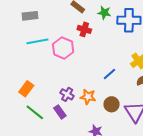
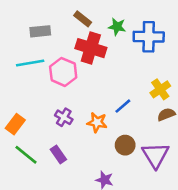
gray rectangle: (30, 16) -> (40, 31), moved
red cross: (84, 29) -> (91, 48), size x1.6
purple cross: (67, 94) -> (64, 117), moved
orange star: (88, 97) -> (97, 122), moved

